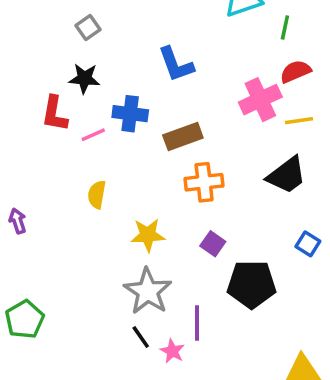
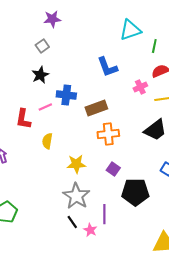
blue L-shape: (176, 64) -> (107, 67), moved
black star: (84, 78) -> (40, 75), turned -30
pink cross: (260, 100) -> (140, 87), size x0.6
red L-shape: (55, 114) -> (23, 119), moved

